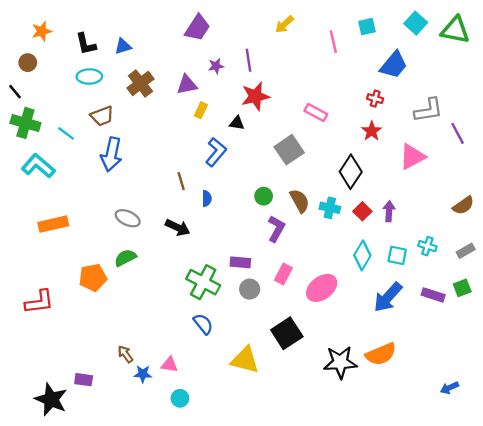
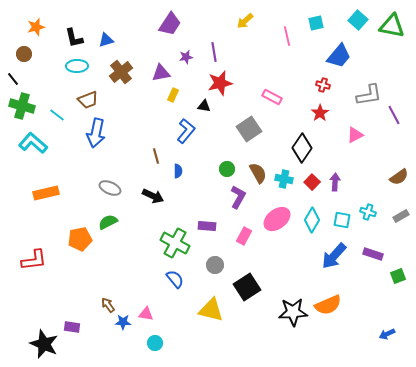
pink triangle: (412, 157) -> (355, 135), size x0.7
pink ellipse: (322, 288) -> (277, 219), moved
green square: (462, 288) -> (398, 276), moved
gray circle: (250, 289) -> (215, 265), moved

